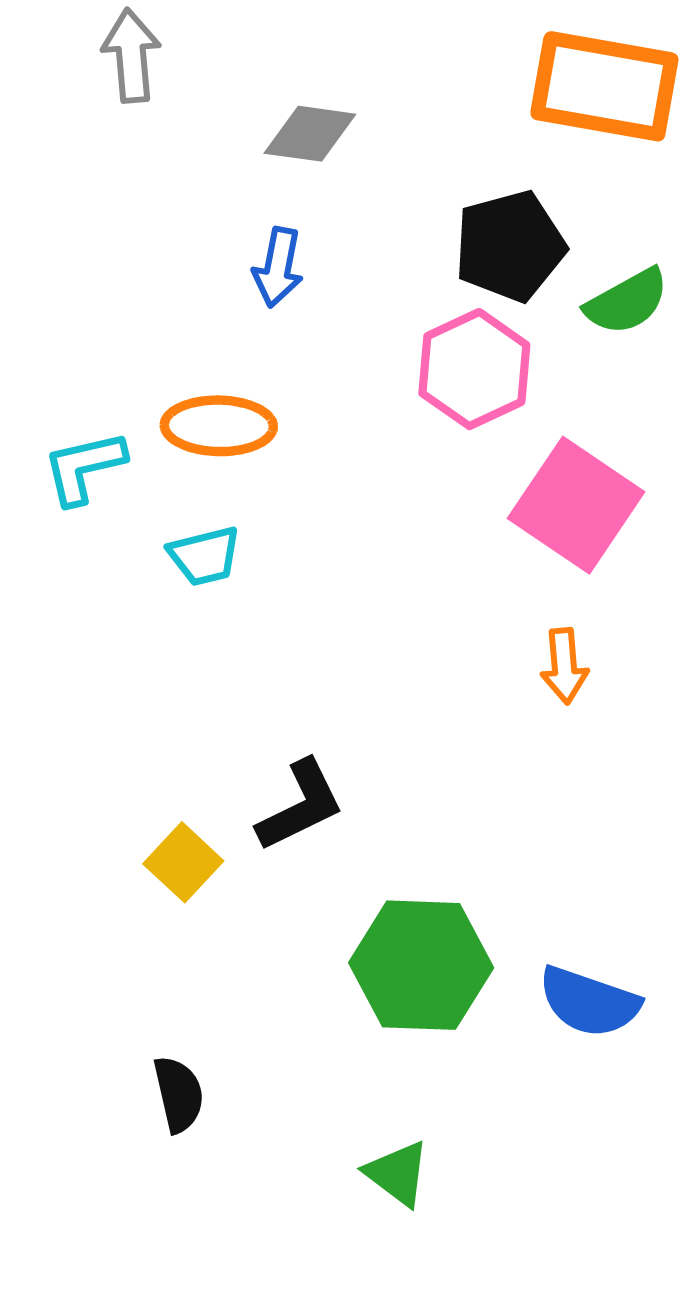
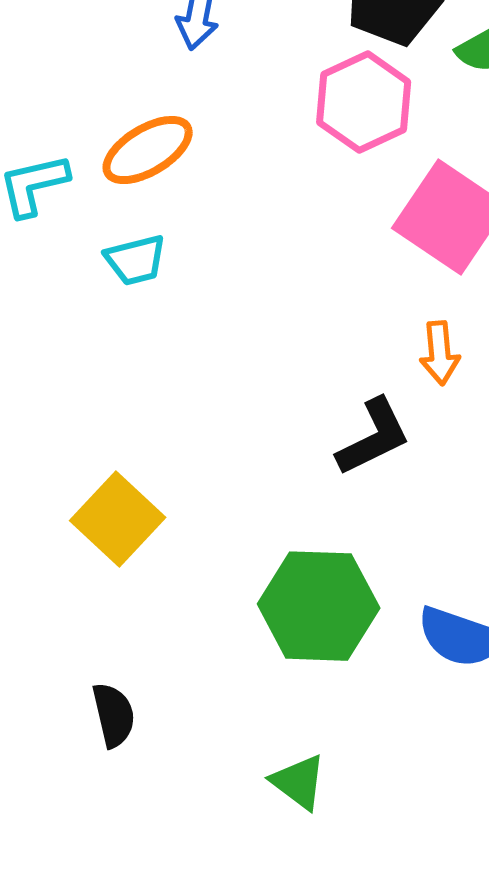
orange ellipse: (219, 426) -> (148, 150), turned -32
black L-shape: (300, 806) -> (374, 437), moved
yellow square: (183, 862) -> (118, 519), size x1.4

